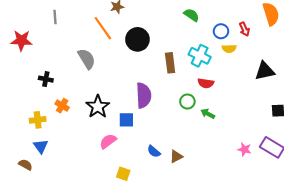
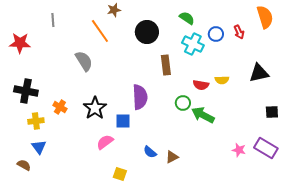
black circle: (137, 39) -> (147, 32), moved
yellow semicircle: (229, 49) -> (222, 80), moved
cyan cross: (200, 56) -> (193, 44), moved
black cross: (46, 79) -> (26, 91), moved, size x1.6
green arrow: (208, 114) -> (203, 115), size x1.6

